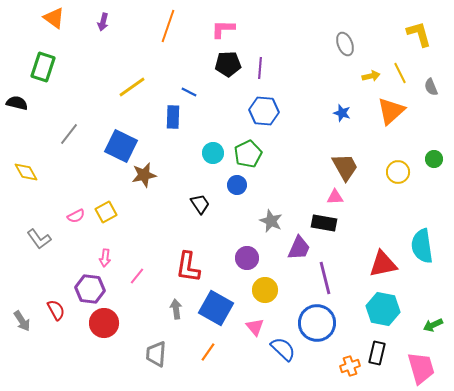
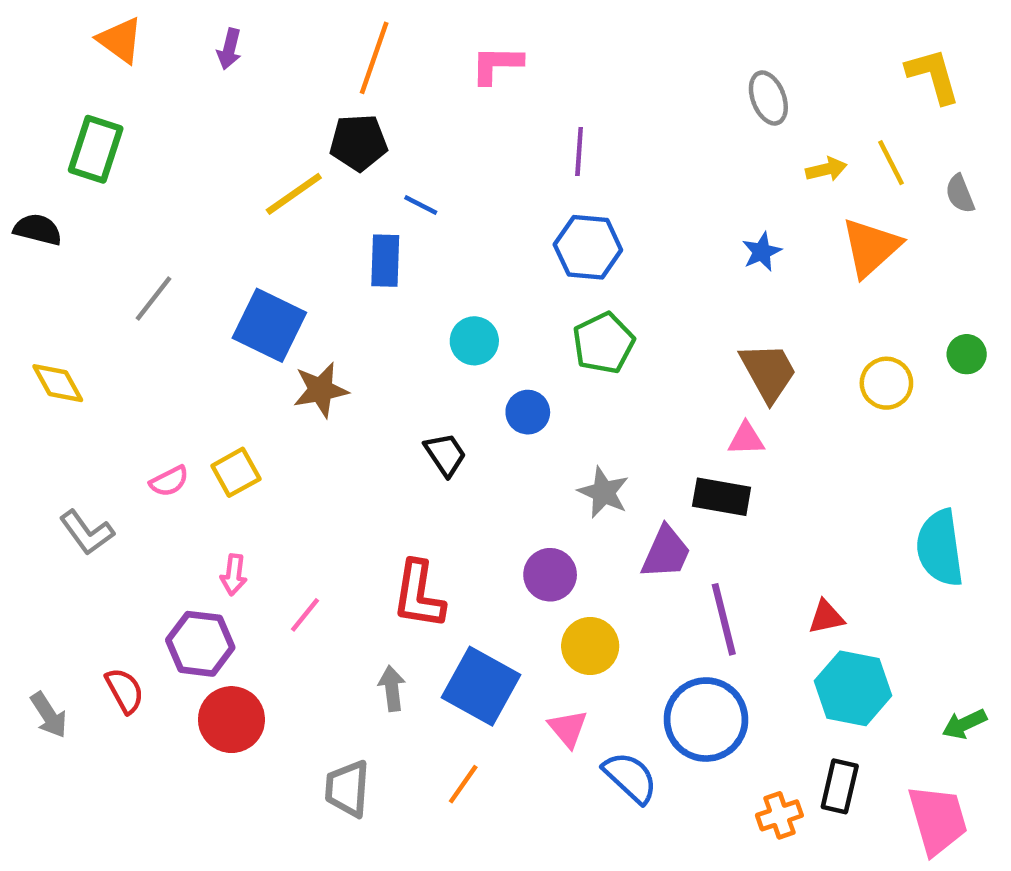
black pentagon: (228, 64) -> (358, 143), moved
blue star: (342, 113) -> (762, 252), turned 30
green pentagon: (248, 154) -> (604, 343), moved
red triangle: (383, 264) -> (826, 617), moved, size x0.6

